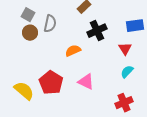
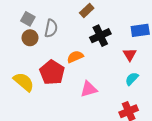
pink triangle: (86, 82) -> (89, 89), turned -42
red pentagon: (51, 83) -> (52, 72), moved
yellow semicircle: (24, 91) -> (24, 82), moved

